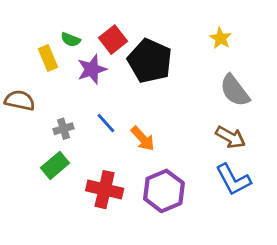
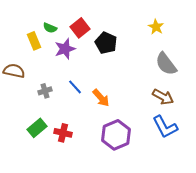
black pentagon: (150, 61) -> (106, 43), size x0.7
green rectangle: (55, 165) -> (37, 128), moved
red cross: (105, 190) -> (63, 133), moved, size x0.7

